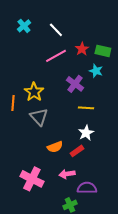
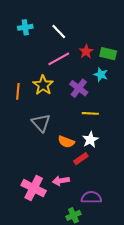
cyan cross: (24, 26) -> (25, 27), turned 32
yellow star: (34, 92) -> (43, 85), moved
orange line: (13, 103) -> (18, 91), moved
orange semicircle: (55, 147) -> (66, 142), moved, turned 42
pink arrow: (67, 174) -> (61, 181), moved

